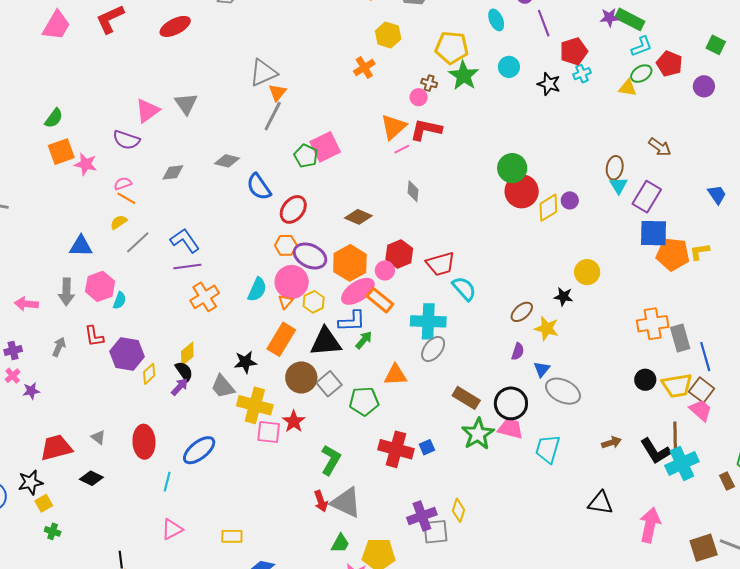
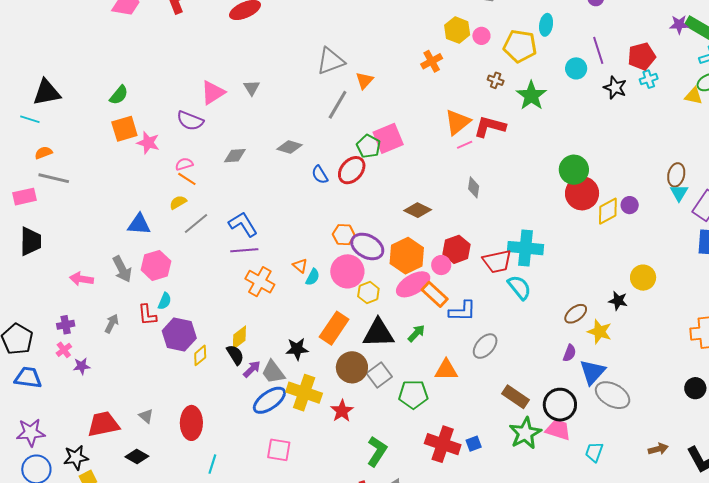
cyan ellipse: (496, 20) -> (546, 25), moved, turned 30
purple line: (544, 23) -> (598, 50), moved
green star: (464, 76) -> (531, 96), moved
orange triangle: (277, 92) -> (364, 80), moved
pink circle: (419, 97) -> (481, 36), moved
gray triangle: (186, 104) -> (252, 88), size x0.7
blue semicircle: (259, 187) -> (320, 175), size x0.7
red ellipse: (293, 209) -> (352, 170), moved
cyan semicircle: (257, 289) -> (313, 277), size x0.7
gray arrow: (66, 292) -> (122, 269), turned -32
orange cross: (205, 297) -> (260, 282), turned -32
cyan semicircle: (120, 300) -> (165, 301), moved
orange triangle: (286, 302) -> (300, 266), moved, turned -35
blue L-shape: (352, 321) -> (462, 311), moved
cyan cross: (428, 321) -> (526, 248), moved
blue triangle: (542, 369) -> (592, 372), size x1.6
purple arrow: (180, 387) -> (252, 369), moved
pink square: (269, 432) -> (279, 450), moved
cyan trapezoid: (548, 449) -> (594, 452), size x0.7
blue ellipse: (199, 450) -> (269, 400), moved

